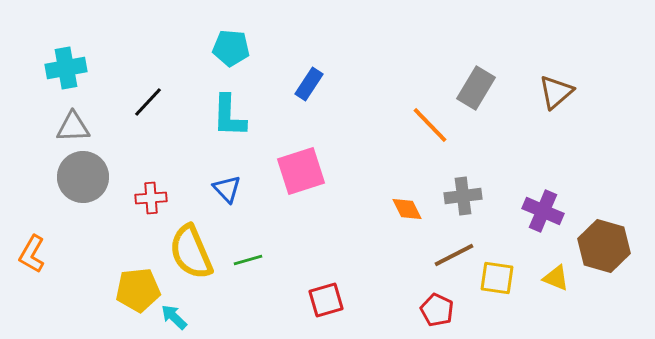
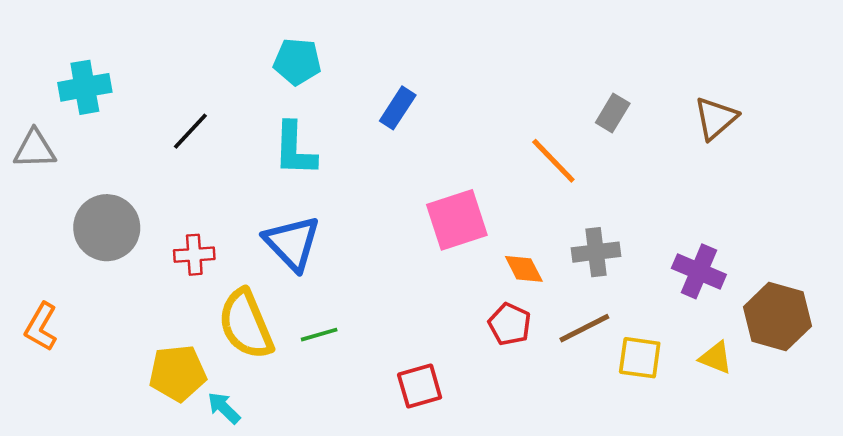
gray rectangle: (476, 88) -> (613, 113), size x0.7
gray triangle: (73, 127) -> (35, 149), moved
pink square: (301, 171) -> (457, 220), moved
blue triangle: (227, 189) -> (292, 243), size x1.6
red pentagon: (437, 310) -> (510, 324), moved

